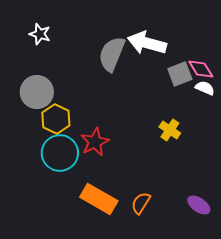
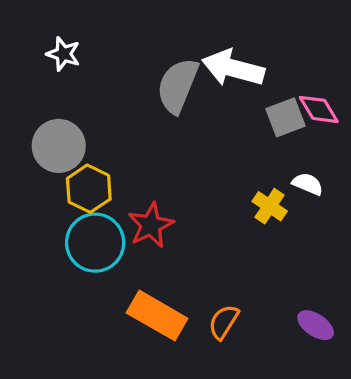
white semicircle: (205, 88) -> (308, 184), moved

